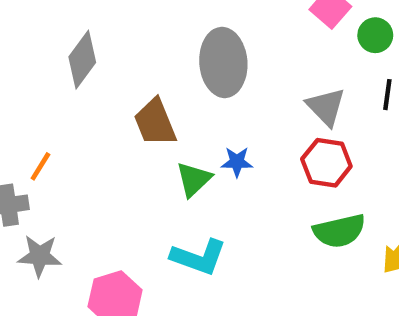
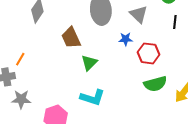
gray triangle: (326, 107) -> (139, 14), moved
blue star: (237, 162) -> (126, 39), moved

